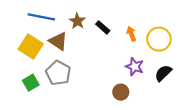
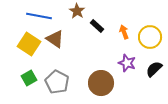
brown star: (77, 21) -> (77, 11), moved
gray pentagon: (58, 73) -> (57, 82), moved
brown circle: (121, 92) -> (101, 83), moved, size x1.6

